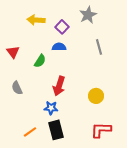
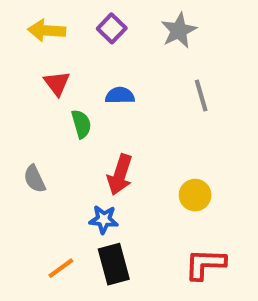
yellow arrow: (36, 20) -> (47, 30), moved
purple square: (62, 27) -> (112, 28), moved
red triangle: (13, 52) -> (57, 83), moved
green semicircle: (40, 61) -> (81, 124), turned -48

